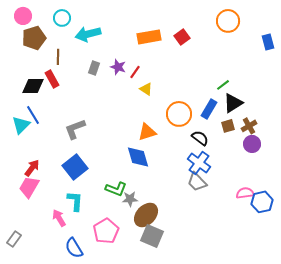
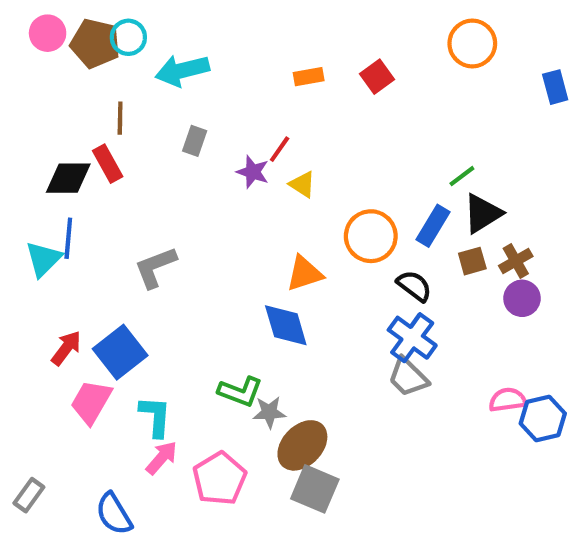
orange rectangle: (149, 37) -> (309, 77), size x0.6
brown pentagon: (34, 38) -> (95, 43), moved, turned 30
purple star: (118, 67) -> (253, 172), moved
blue line: (33, 115) -> (68, 238), turned 36
blue square: (75, 167) -> (120, 352), moved
pink trapezoid: (29, 187) -> (91, 402), moved
pink arrow: (59, 218) -> (162, 458), moved, turned 72
blue semicircle: (74, 248) -> (114, 514), moved

